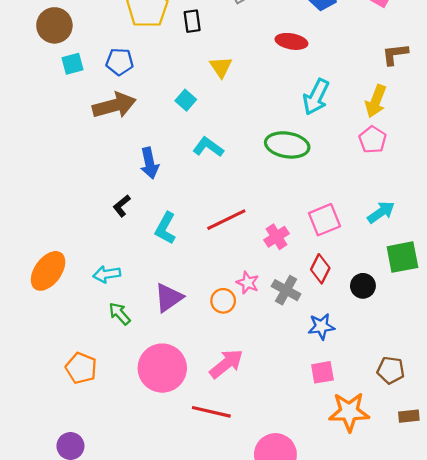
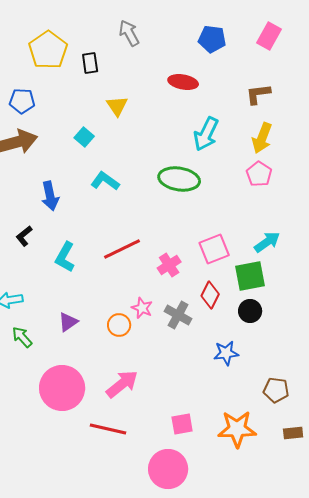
brown L-shape: (395, 54) -> (258, 94), moved
green square: (402, 257) -> (250, 276), moved
purple triangle: (169, 298) -> (68, 322), size x0.7
blue star: (321, 326) -> (226, 353), moved
pink square: (322, 372) -> (182, 424), moved

